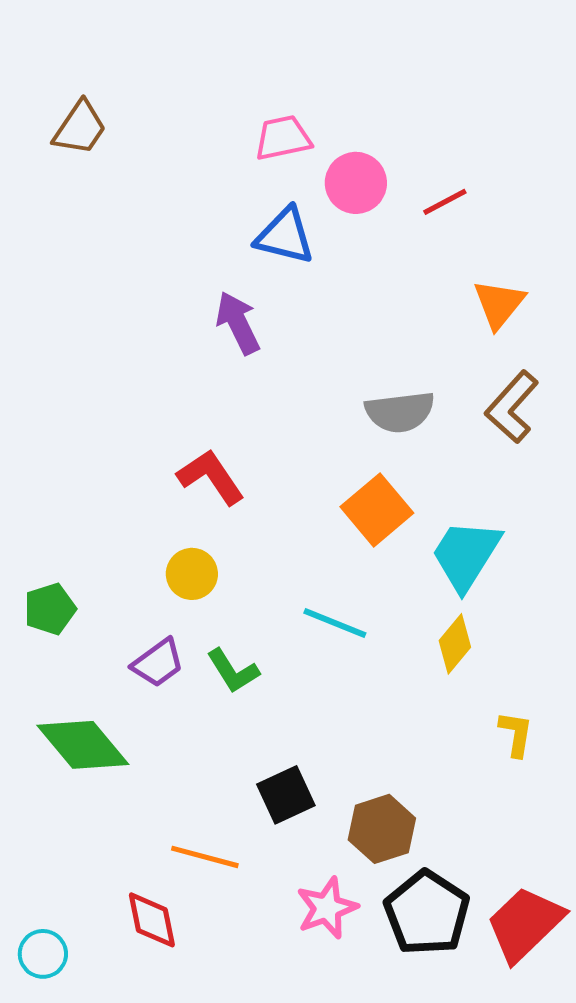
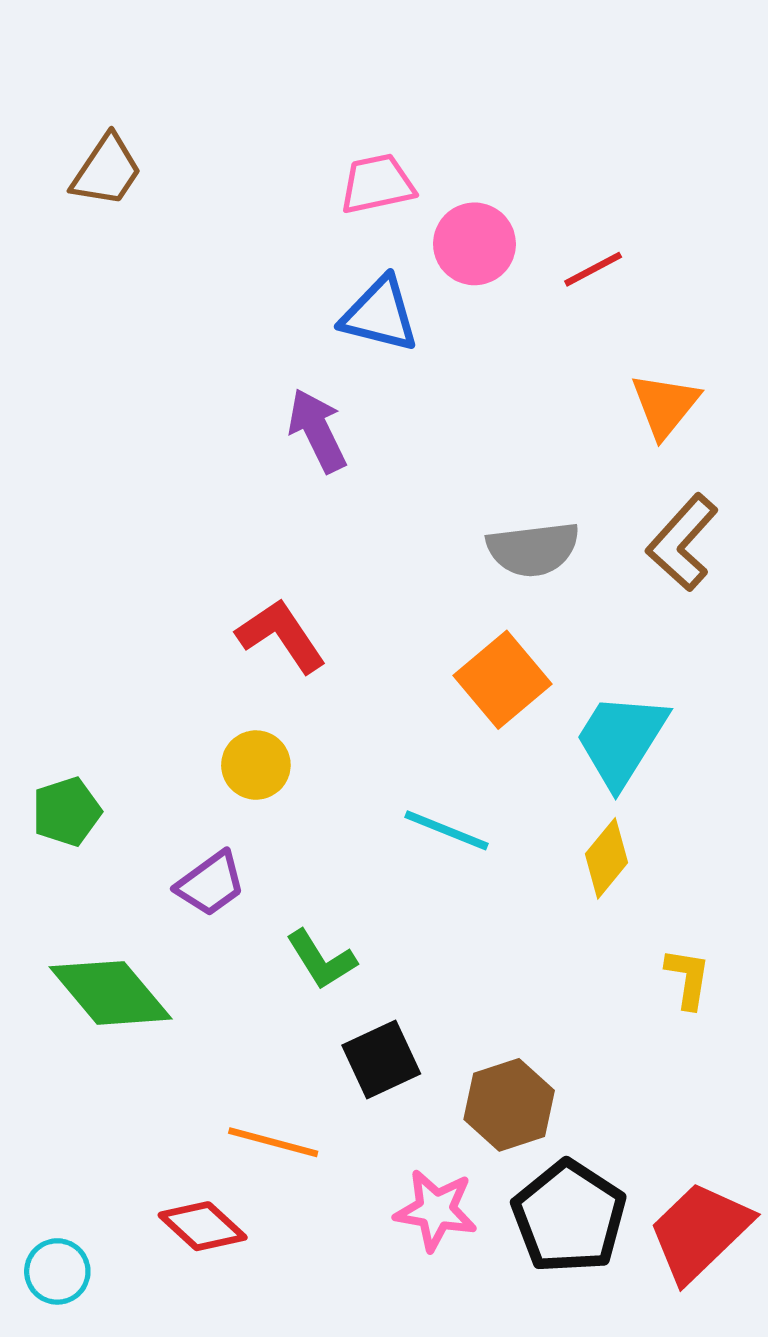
green L-shape: (233, 671) -> (321, 960), moved
pink star: (327, 908) -> (436, 1210), turned 30
red diamond: (152, 920) -> (203, 1226), turned -36

